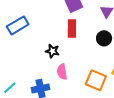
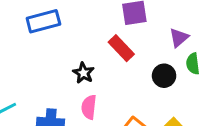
red rectangle: (72, 29) -> (121, 48), turned -60

